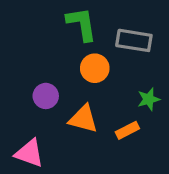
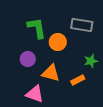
green L-shape: (82, 24) -> (37, 28), moved
pink triangle: (29, 153) -> (35, 94), moved

